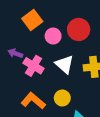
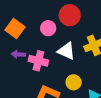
orange square: (32, 20) -> (15, 29), moved

